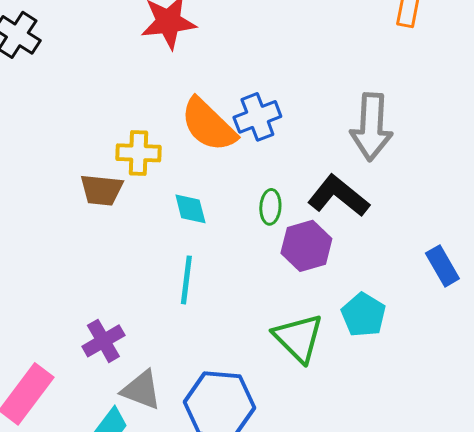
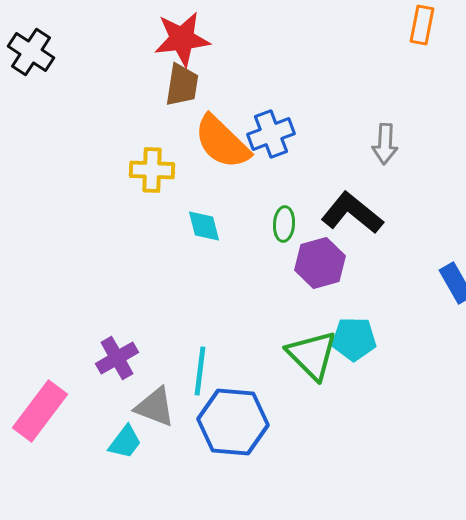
gray arrow: (371, 127) -> (385, 144), size x0.6
brown trapezoid: (101, 190) -> (182, 85), moved, turned -87
cyan line: (186, 280) -> (200, 371), moved
cyan pentagon: (363, 315) -> (354, 339), moved, turned -30

